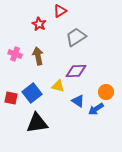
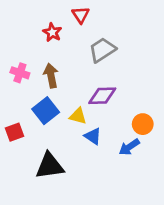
red triangle: (60, 11) -> (81, 15), turned -32
blue square: (32, 93) -> (46, 111), moved
red square: (11, 98) -> (15, 132), turned -32
blue triangle: (78, 101) -> (93, 136), moved

